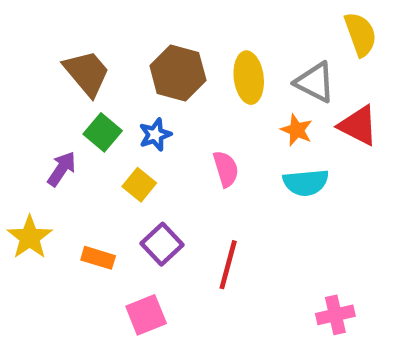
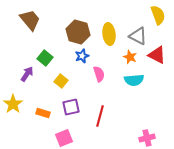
brown trapezoid: (87, 73) -> (30, 20), moved
blue star: (155, 135) -> (82, 56), moved
purple square: (162, 244) -> (71, 107), turned 30

